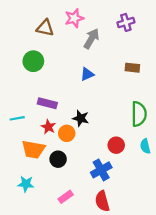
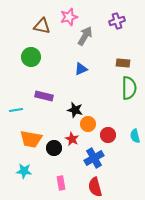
green semicircle: (139, 114) -> (129, 88), moved
red star: (48, 127) -> (72, 139), moved
orange circle: (67, 133) -> (88, 124), moved
pink rectangle: (66, 197) -> (61, 183), turned -64

